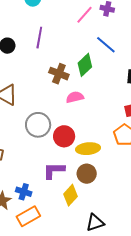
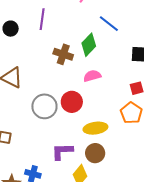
pink semicircle: (75, 97) -> (92, 76), moved
red circle: (64, 136) -> (72, 102), moved

